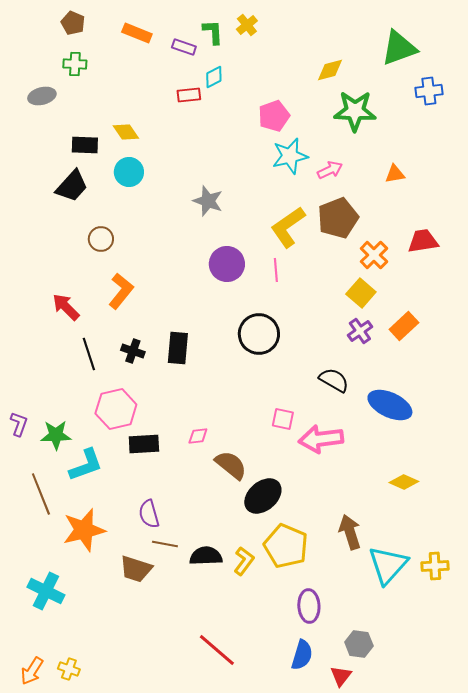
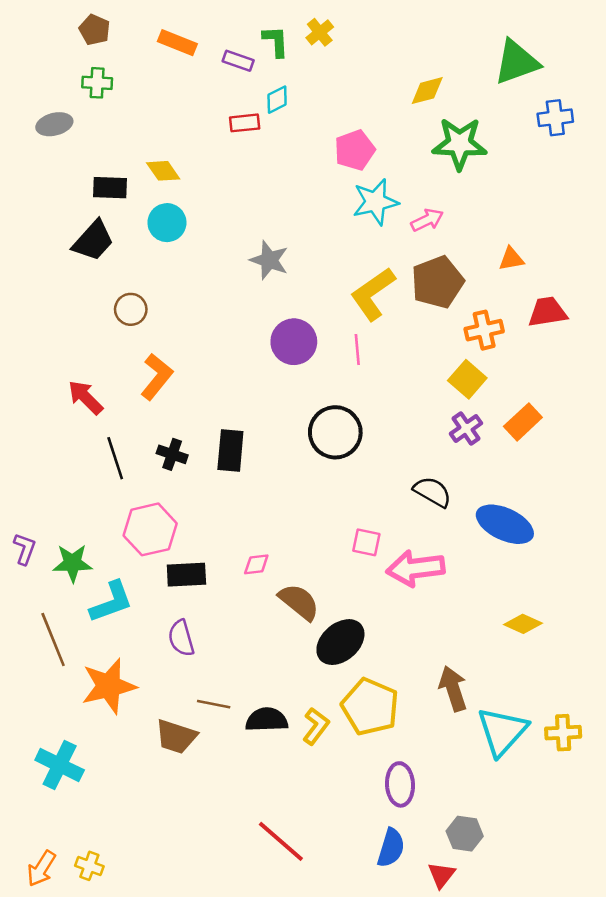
orange triangle: (395, 174) -> (511, 259), moved
orange cross: (374, 255) -> (484, 330), turned 32
purple semicircle: (149, 514) -> (181, 638), moved

